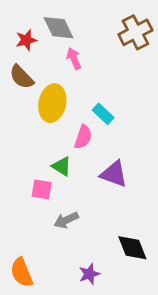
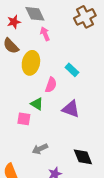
cyan rectangle: (103, 114) -> (72, 70), moved
gray arrow: (66, 220) -> (40, 149), moved

